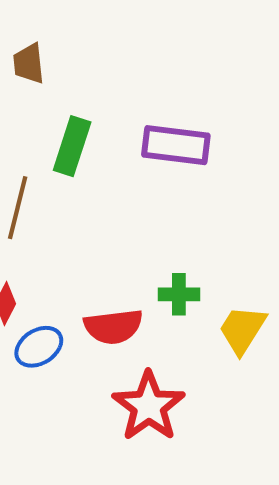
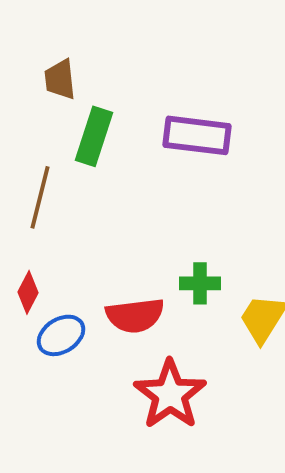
brown trapezoid: (29, 63) -> (60, 79), moved

